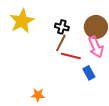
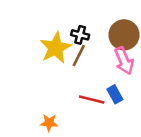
yellow star: (22, 21) -> (56, 48), moved
red line: (71, 56) -> (92, 99), moved

